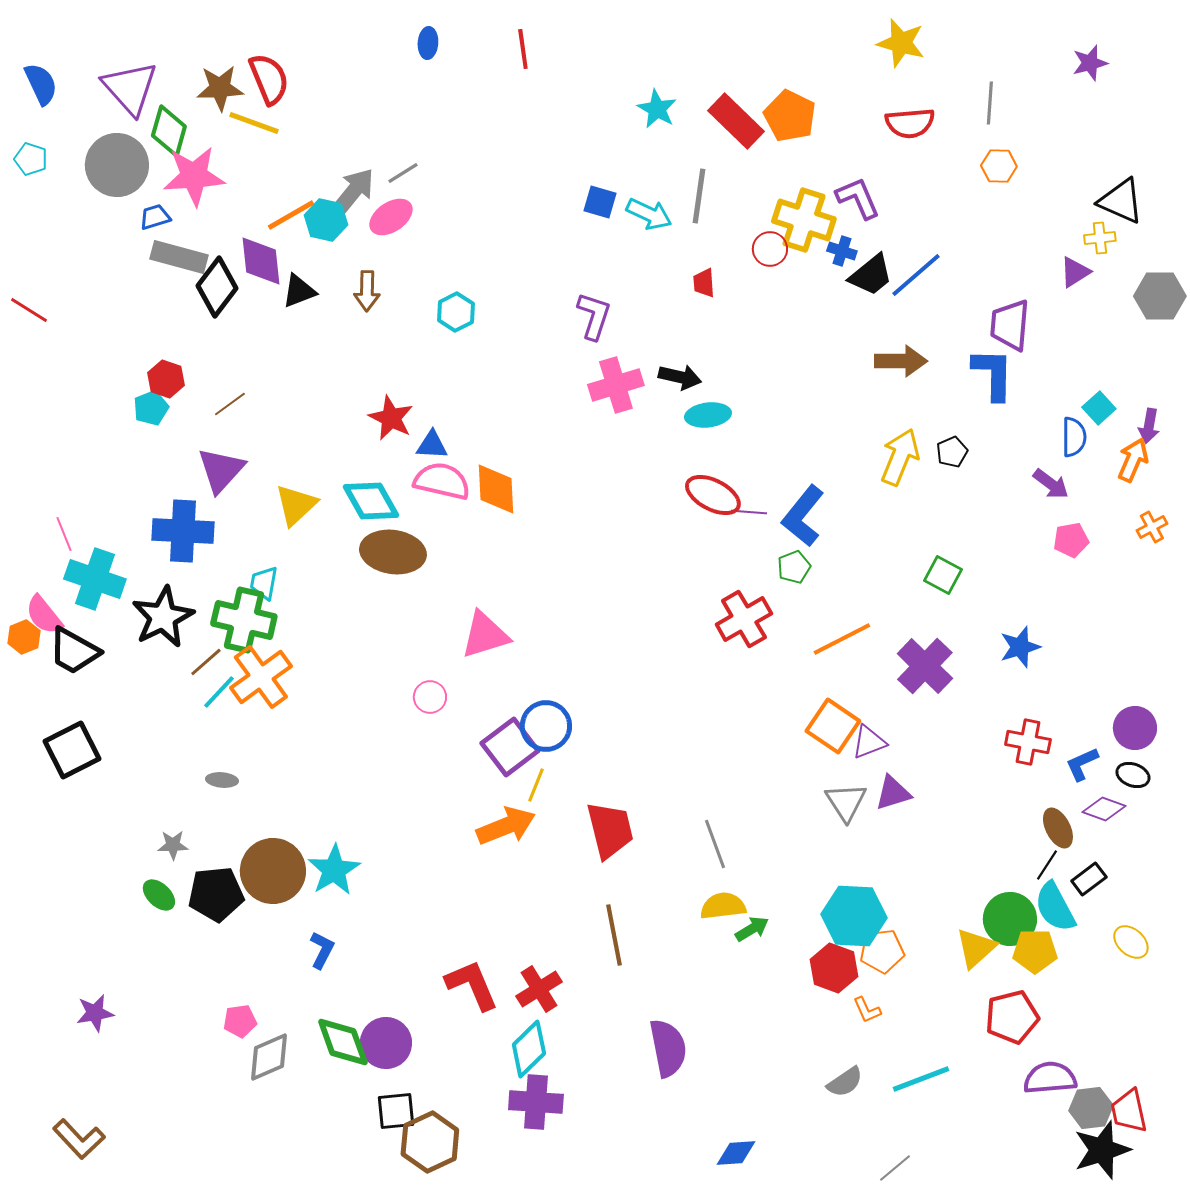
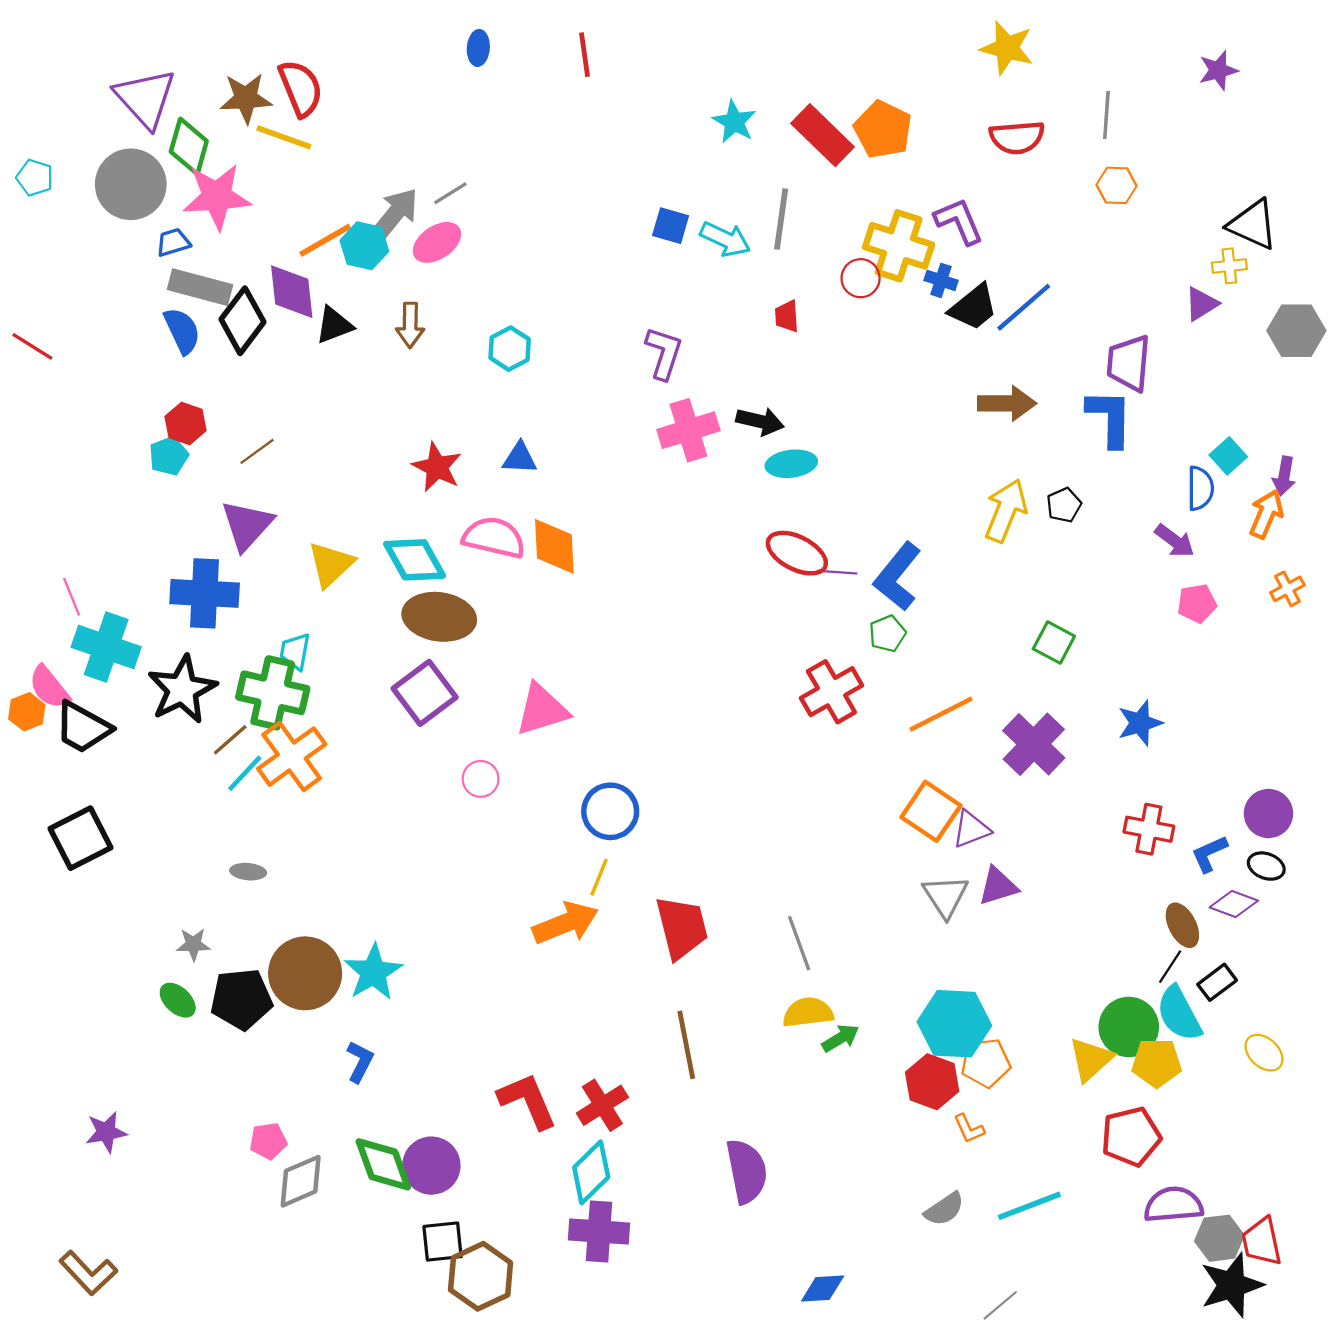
blue semicircle: (41, 84) -> (182, 331), moved
blue triangle: (432, 445) -> (520, 458), moved
purple square: (510, 747) -> (425, 693), moved

